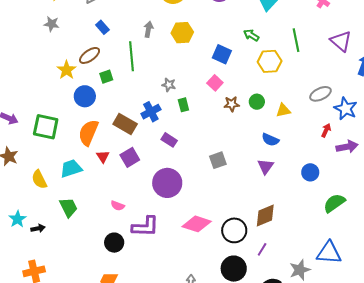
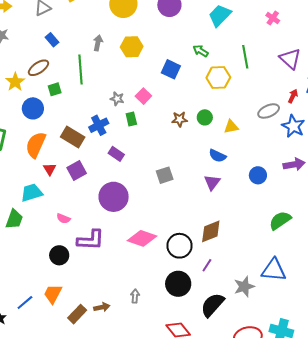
pink square: (215, 83) -> (143, 96), moved
red arrow: (326, 130) -> (293, 96), moved
cyan trapezoid: (71, 169) -> (32, 193), moved
blue circle: (310, 172) -> (258, 175), moved
green trapezoid: (68, 207) -> (14, 219), turned 45

